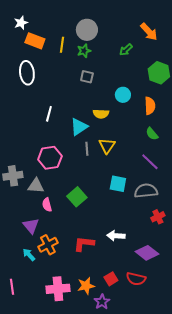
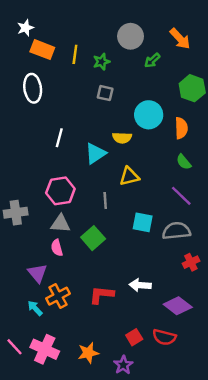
gray circle: (87, 30) -> (131, 36), moved
cyan circle: (123, 95) -> (149, 115), size x1.5
yellow triangle: (107, 146) -> (129, 176), turned 42
gray line: (87, 149) -> (105, 201), moved
gray triangle: (36, 186) -> (60, 224), moved
orange star: (86, 286) -> (88, 353), moved
pink line: (12, 287) -> (15, 347), turned -35
pink cross: (58, 289) -> (45, 349), moved, turned 30

